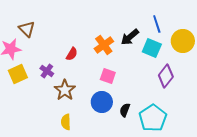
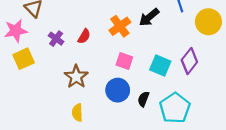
cyan square: (152, 48) -> (160, 65), moved
purple cross: (47, 71) -> (56, 39), moved

